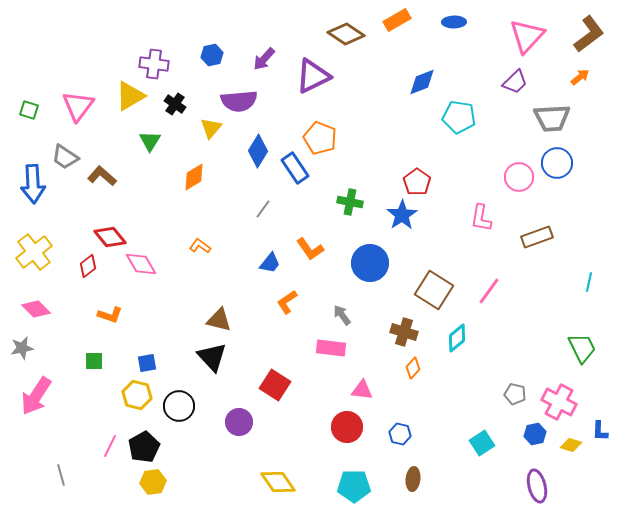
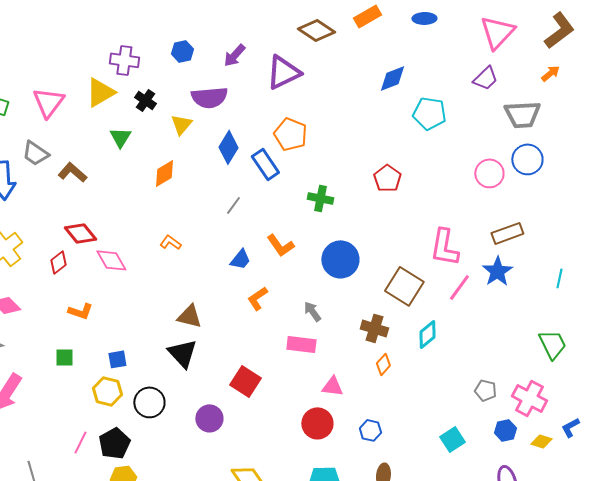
blue star: (402, 215) -> (497, 271), moved
pink L-shape: (481, 218) -> (444, 247), moved, size x1.4
blue L-shape: (600, 431) -> (570, 427), turned 60

